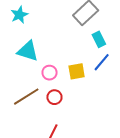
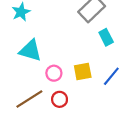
blue line: (102, 62) -> (111, 76), moved

